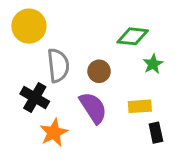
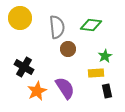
green star: (153, 64) -> (105, 56), moved
gray semicircle: (58, 65) -> (57, 27), moved
purple semicircle: (93, 108) -> (65, 88), moved

